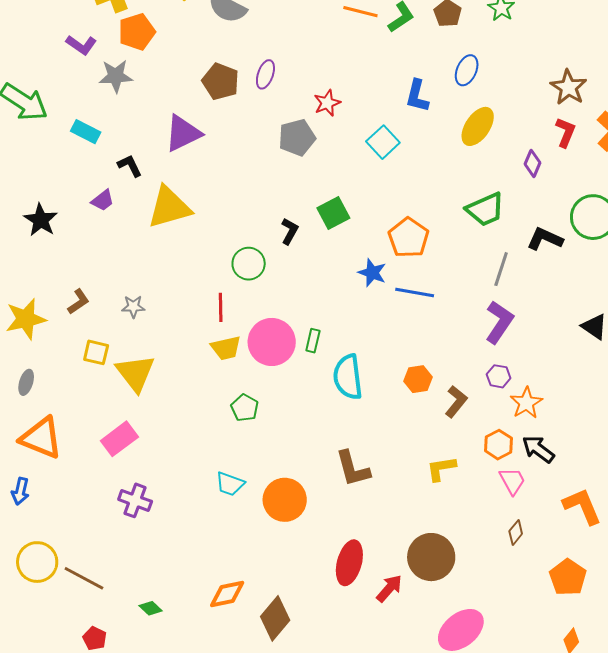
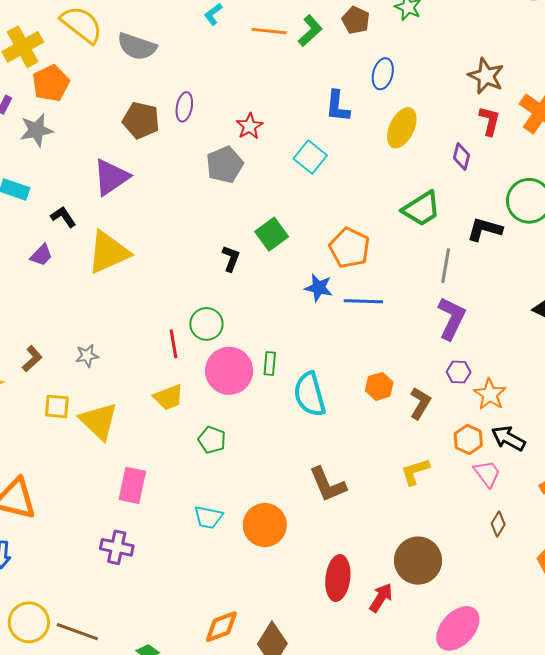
green circle: (249, 264) -> (206, 324), moved
yellow trapezoid: (226, 348) -> (168, 397), moved
pink rectangle: (119, 439) -> (132, 485), moved, turned -33

